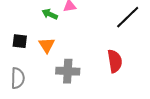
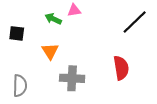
black square: (20, 41) -> (17, 33), moved

